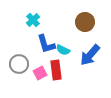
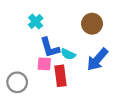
gray circle: (19, 64) -> (17, 82), moved
pink square: (40, 73) -> (44, 64), moved, turned 32

